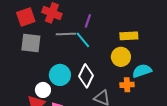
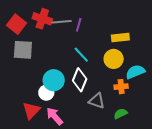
red square: (26, 17) -> (17, 24), turned -30
gray line: (66, 34) -> (61, 22), moved
cyan line: (83, 40) -> (81, 55), moved
white circle: (43, 90) -> (46, 93), moved

